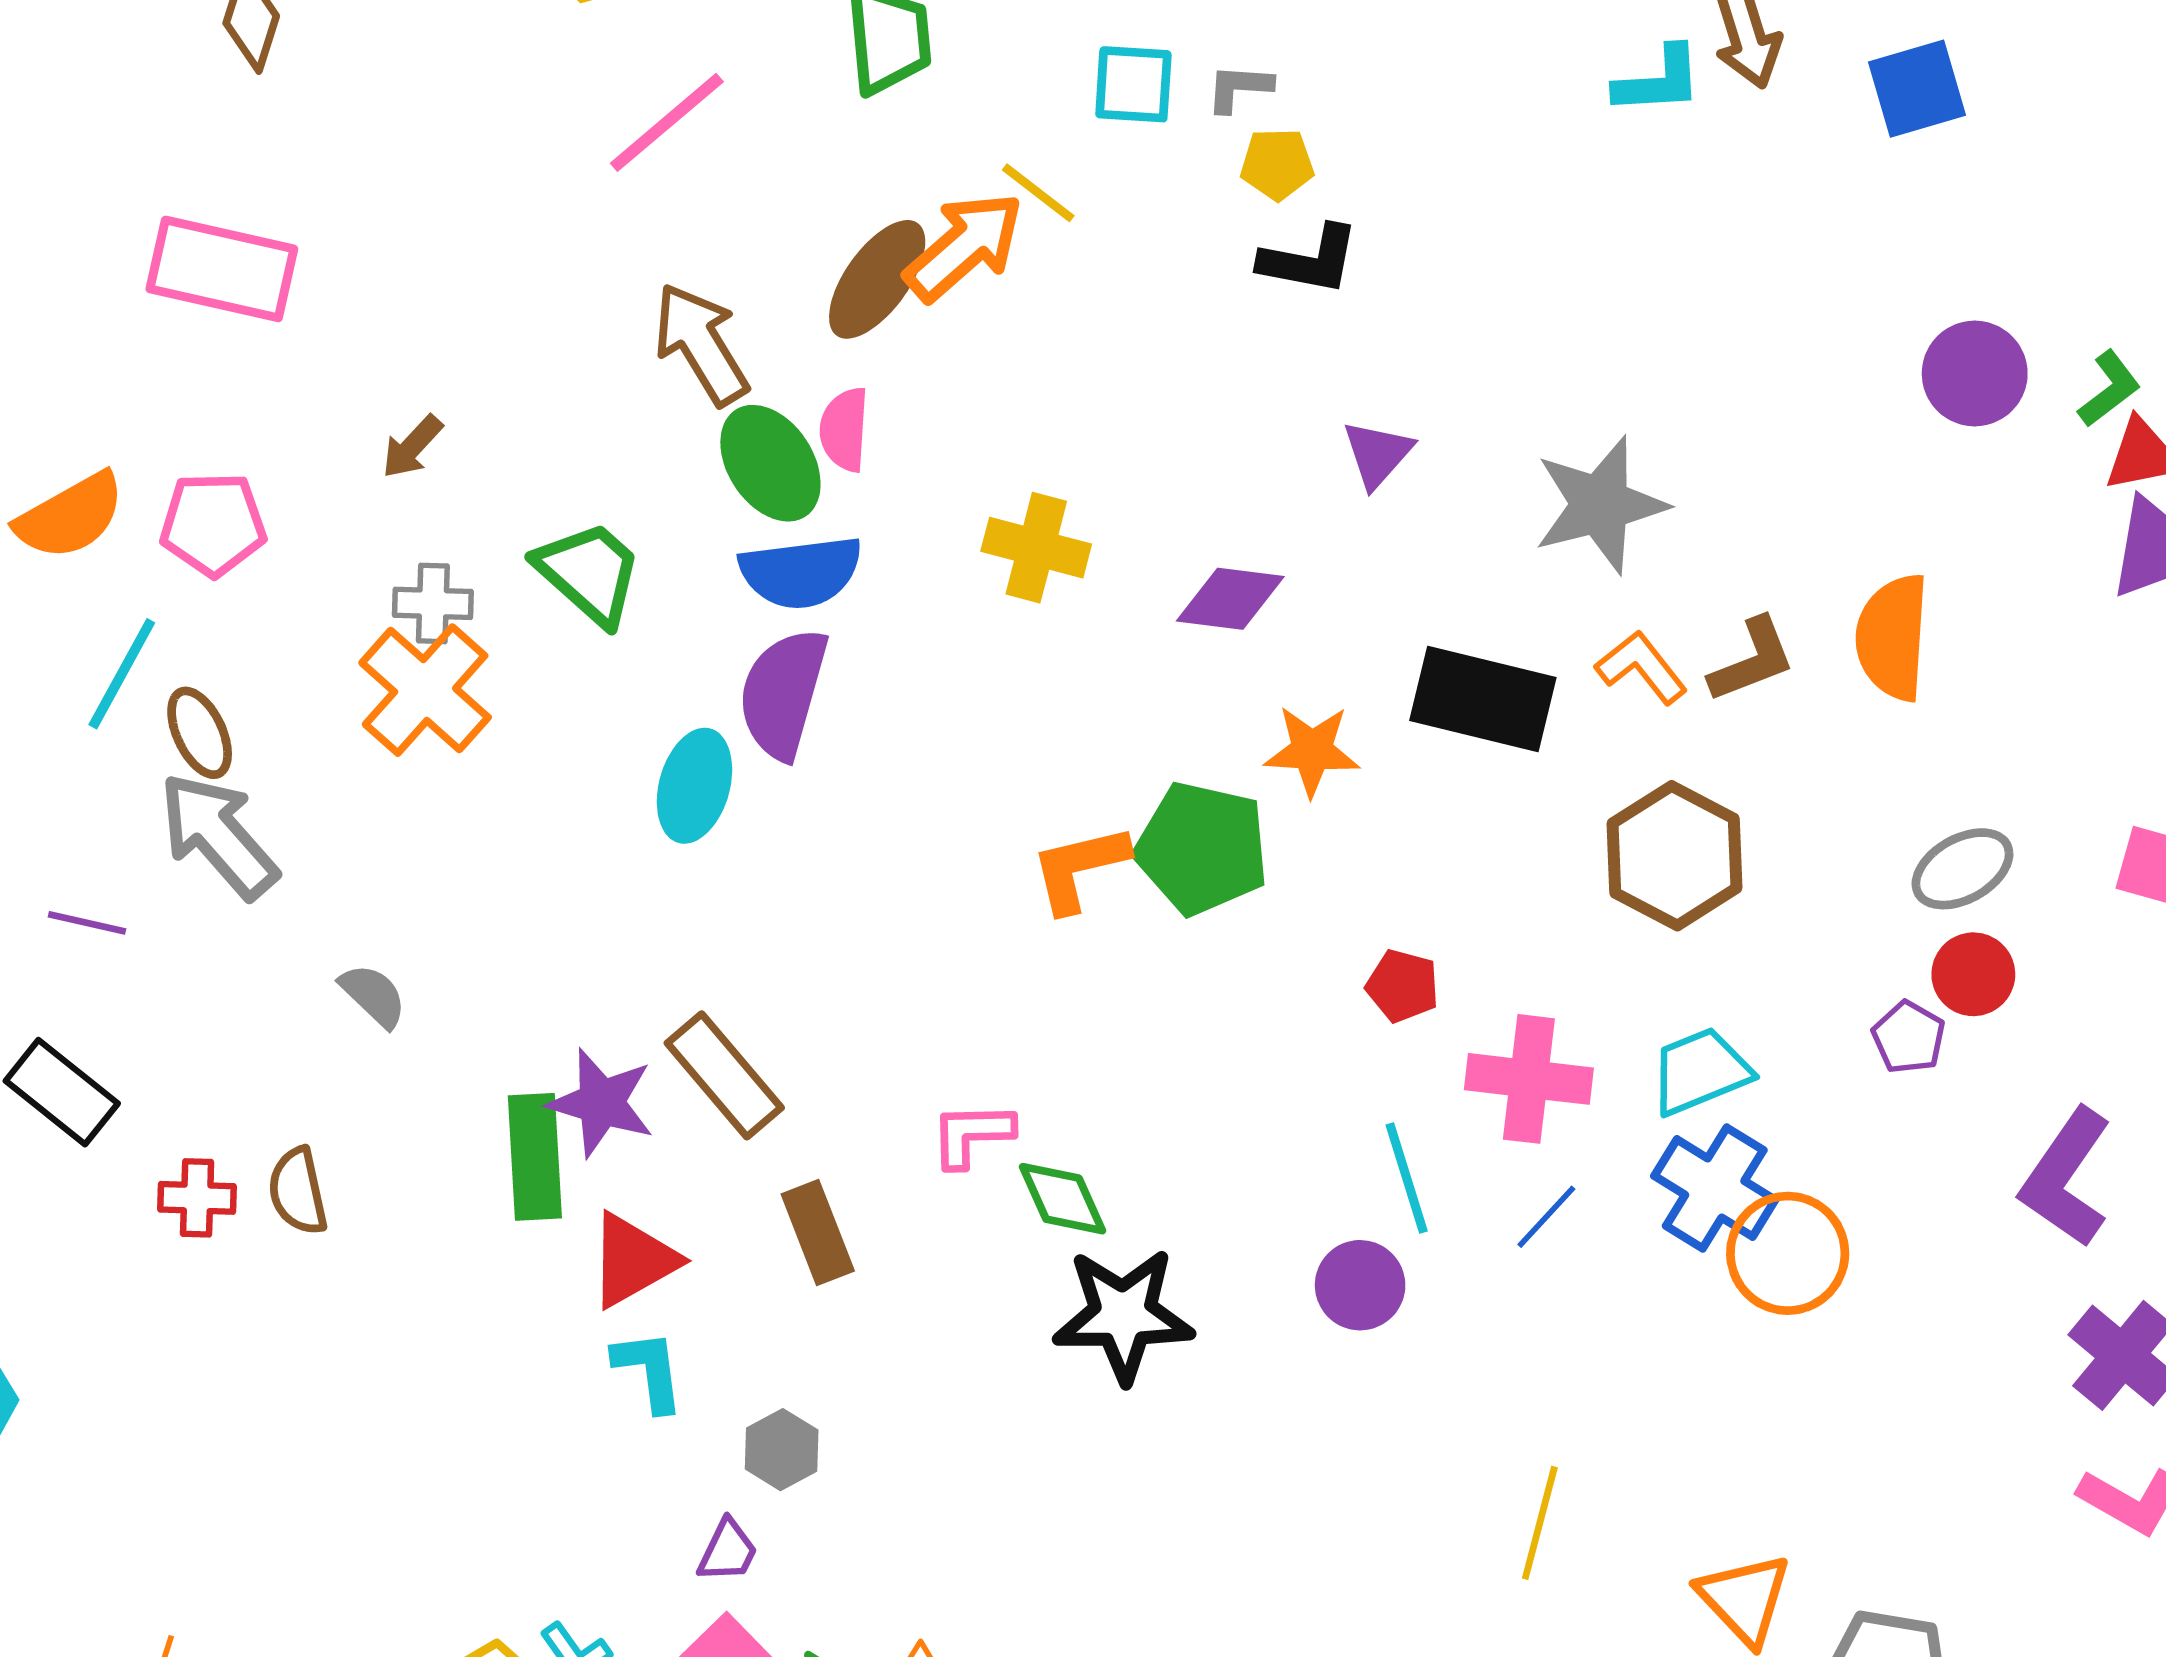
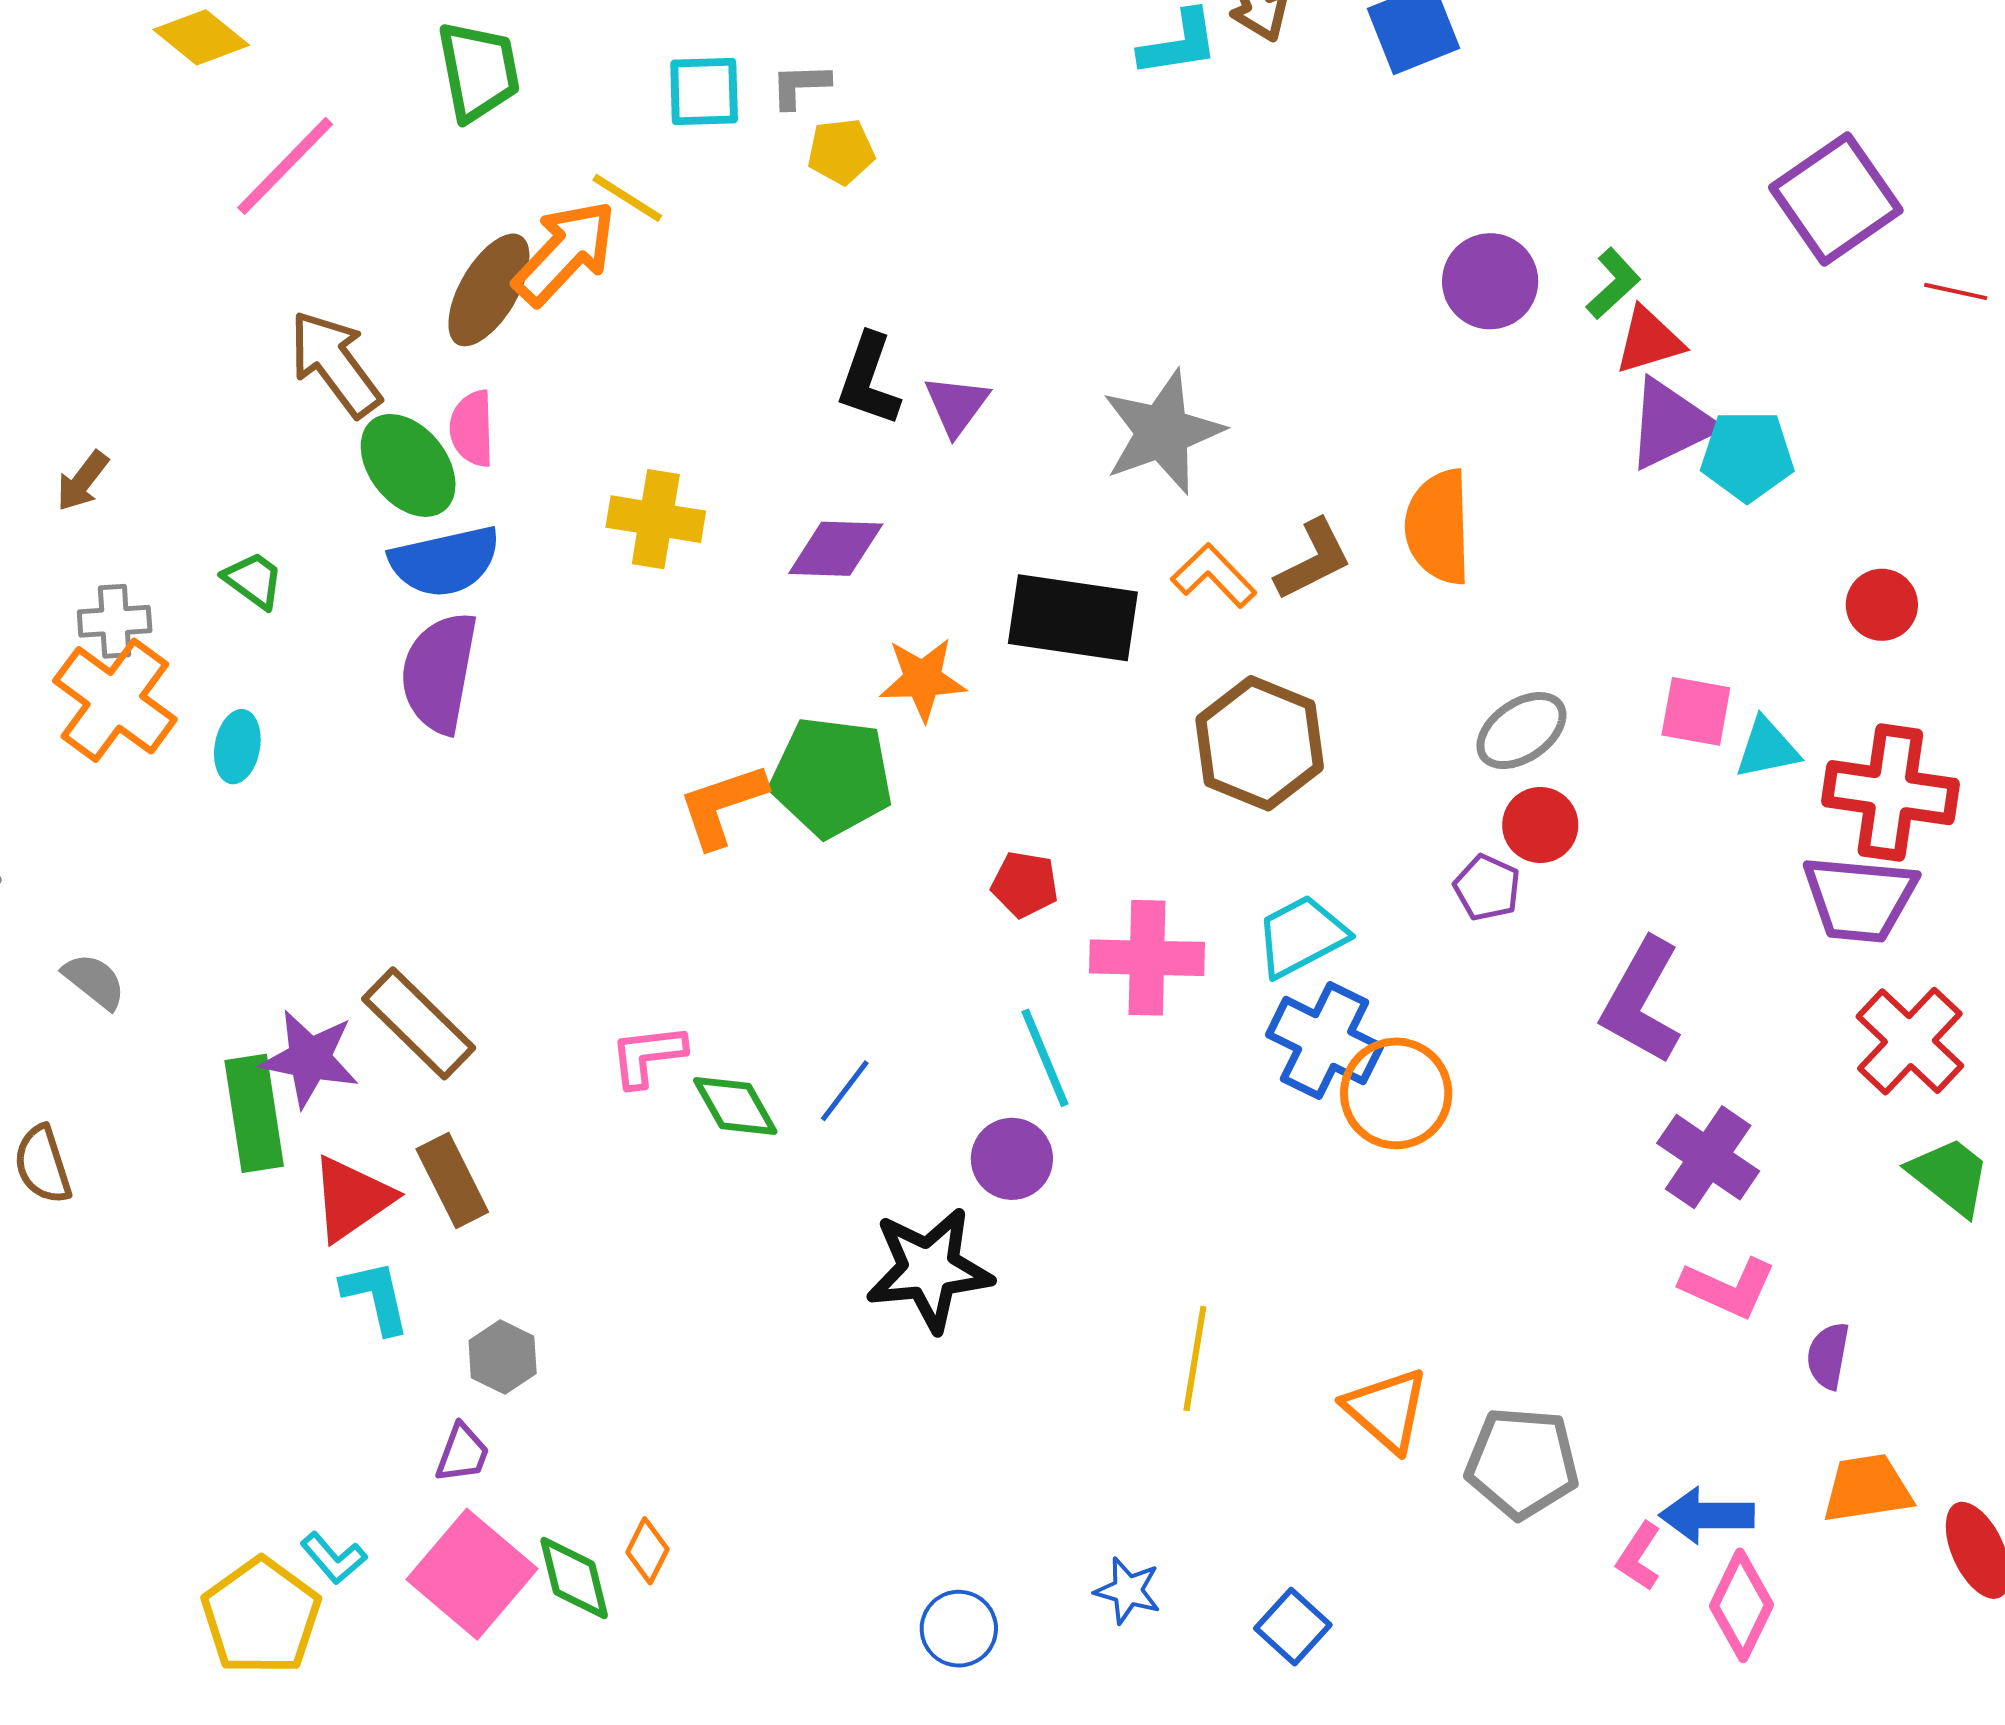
black L-shape: (1309, 260) -> (869, 380), moved, turned 104
green trapezoid: (589, 573) -> (253, 580), size x0.6
cyan ellipse: (694, 786) -> (237, 747), moved, size x0.7
blue line: (1546, 1217) -> (845, 1091), moved
brown rectangle: (818, 1233) -> (452, 1180), moved
black star: (1123, 1315) -> (929, 1269), moved

